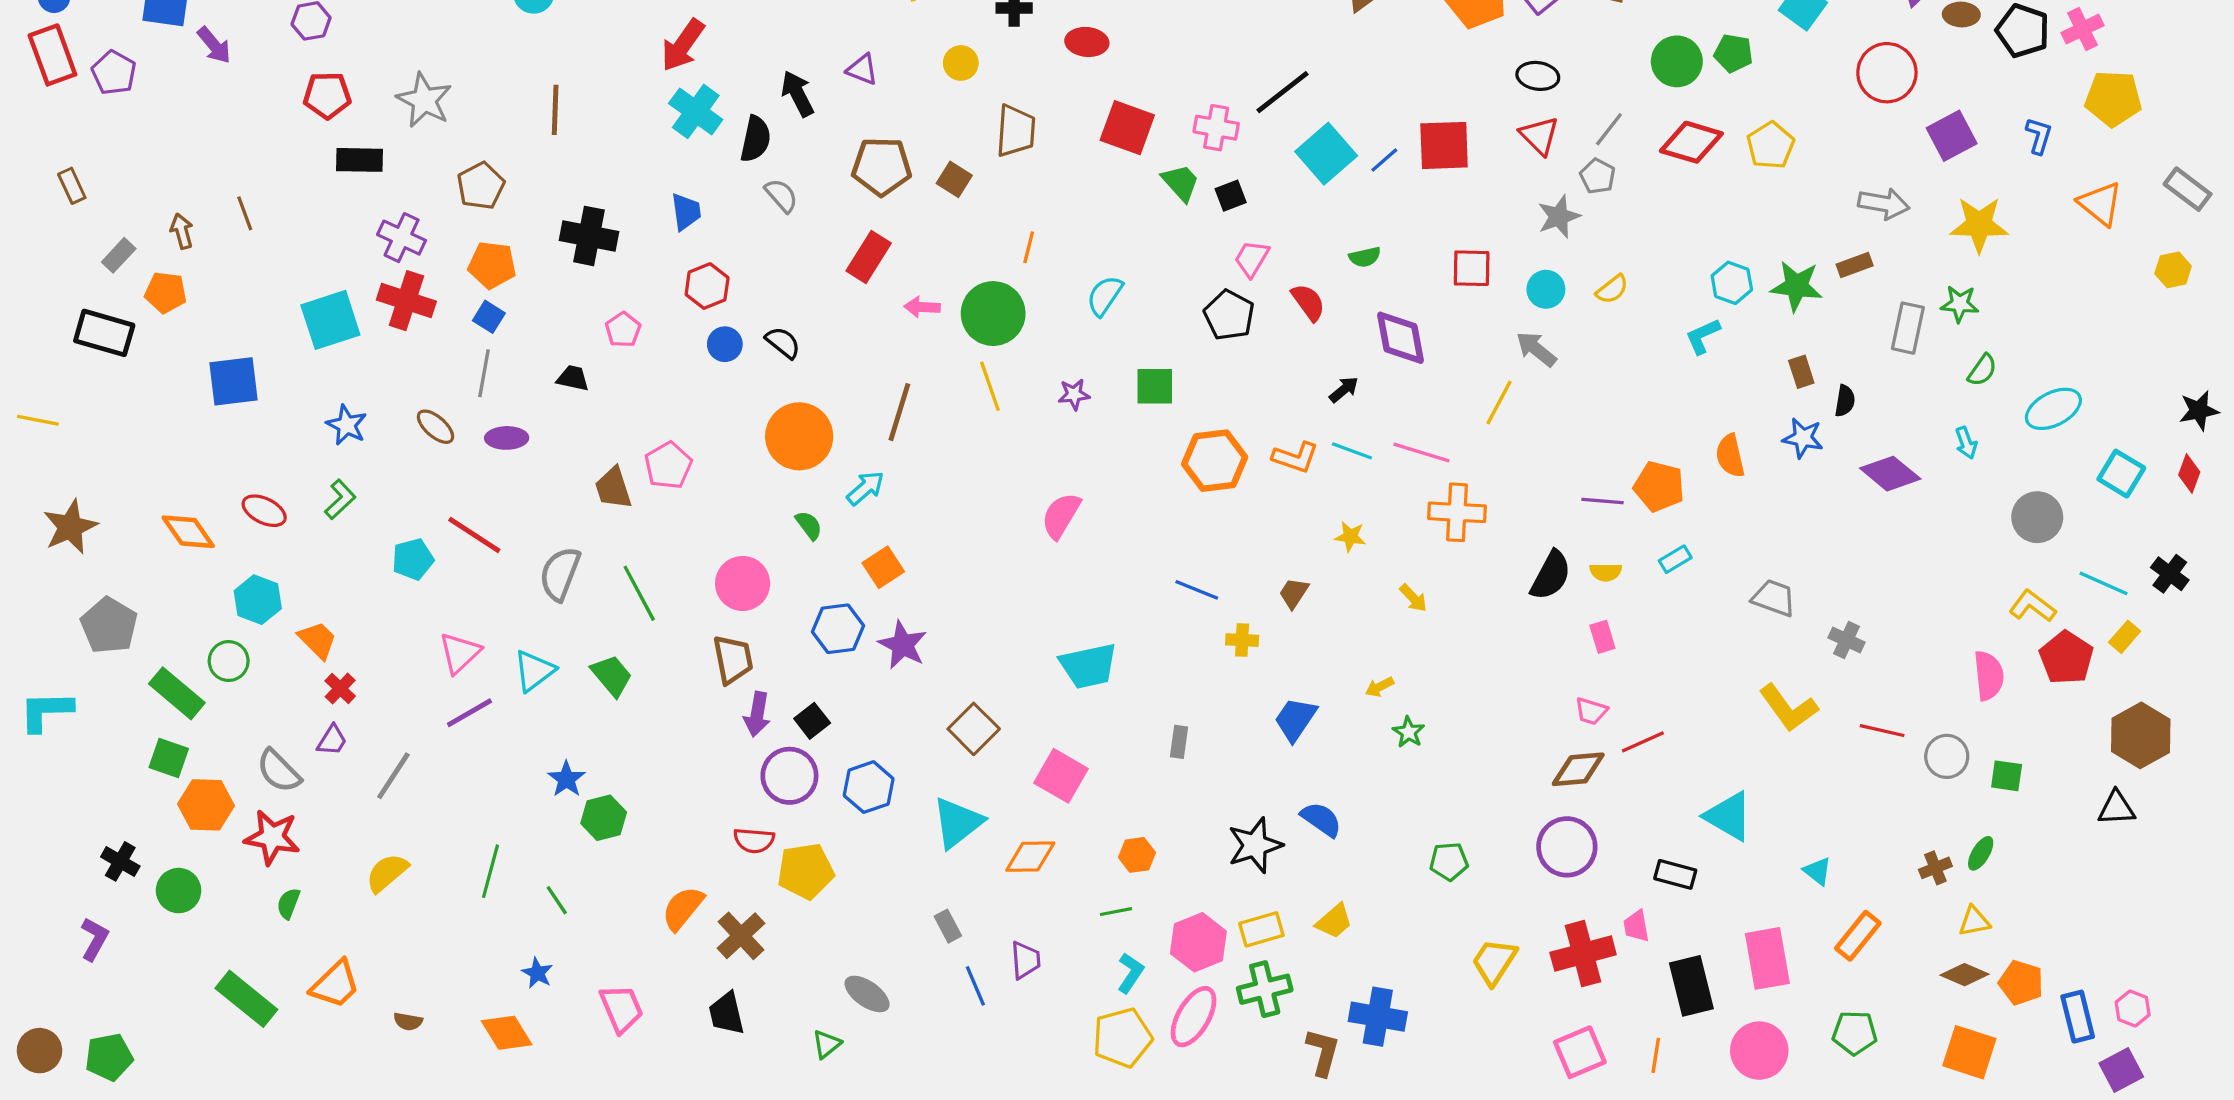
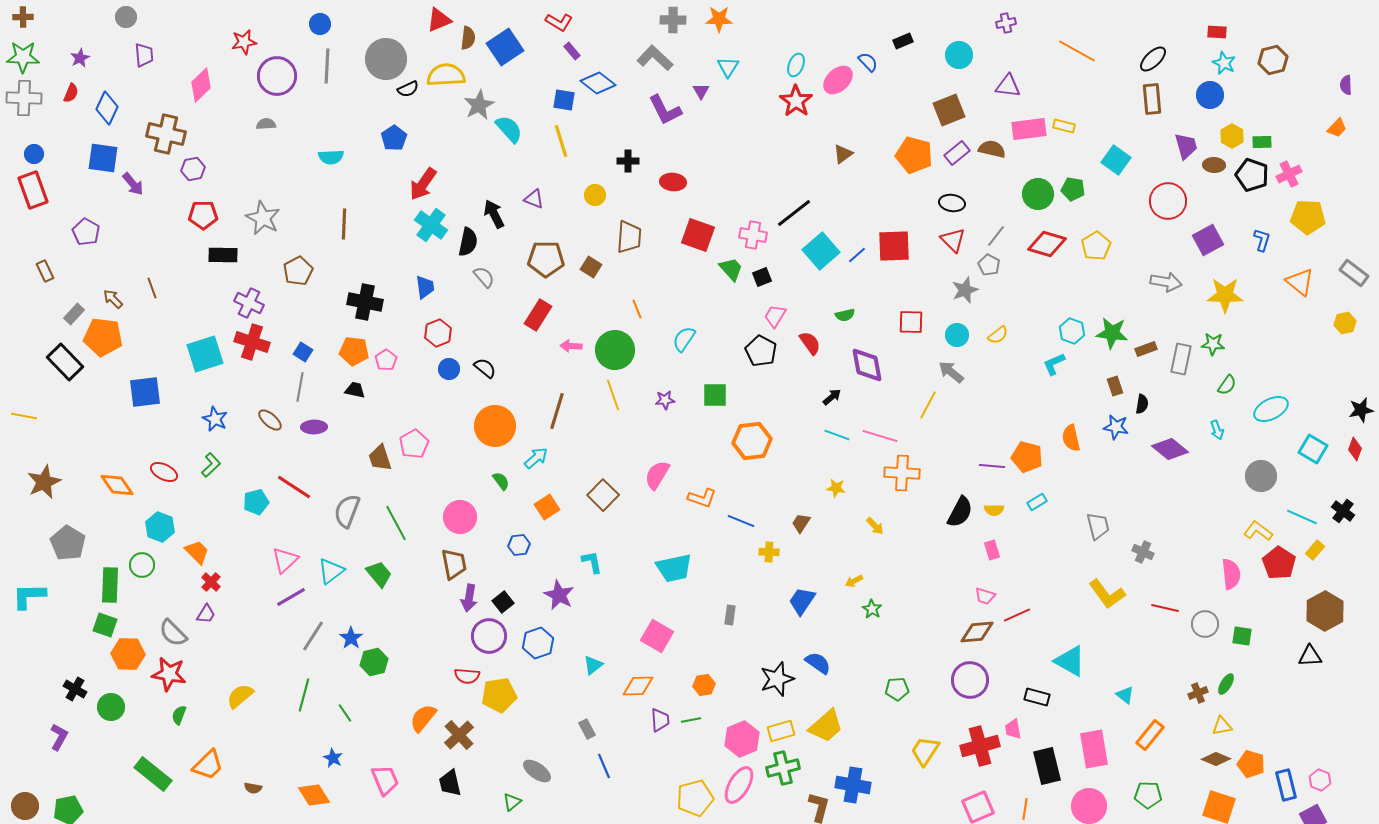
purple pentagon: (114, 73) -> (86, 232), moved
brown arrow: (182, 231) -> (113, 299), turned -30
orange line: (1029, 247) -> (637, 309), turned -36
orange pentagon: (492, 265) -> (354, 351), moved
brown rectangle: (1855, 265) -> (1146, 349), moved
orange pentagon: (166, 293) -> (103, 337), size x1.5
black rectangle: (104, 333) -> (65, 362), turned 30
orange L-shape: (1295, 457) -> (702, 498), moved
gray trapezoid: (1774, 598) -> (1098, 526), turned 56
blue hexagon: (838, 629) -> (519, 545), size x0.7
purple star: (903, 645) -> (559, 595), moved
green rectangle: (177, 693) -> (110, 585), turned 52
brown square: (974, 729) -> (603, 495), moved
gray line: (393, 776) -> (313, 636), moved
cyan triangle: (958, 823) -> (593, 665), size x0.6
yellow trapezoid: (1334, 921) -> (826, 726), size x1.5
purple trapezoid: (1025, 960) -> (660, 720), moved
cyan L-shape: (1131, 973) -> (592, 562), moved, turned -45

